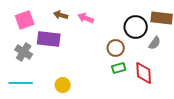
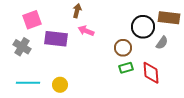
brown arrow: (61, 15) -> (77, 11), moved, turned 88
pink arrow: (86, 18) -> (86, 31), moved
gray cross: (24, 52) -> (22, 47), moved
yellow circle: (63, 85) -> (60, 85), moved

